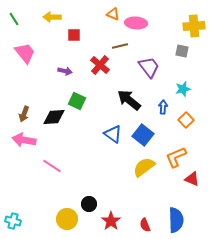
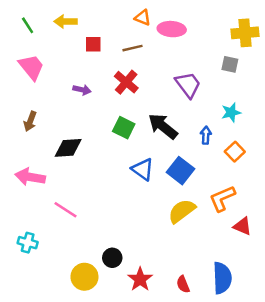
green line: (14, 19) -> (28, 25), moved
brown line: (120, 46) -> (132, 48), moved
green square: (77, 101) -> (124, 128), moved
brown arrow: (24, 114) -> (30, 121), moved
cyan cross: (13, 221) -> (28, 243), moved

